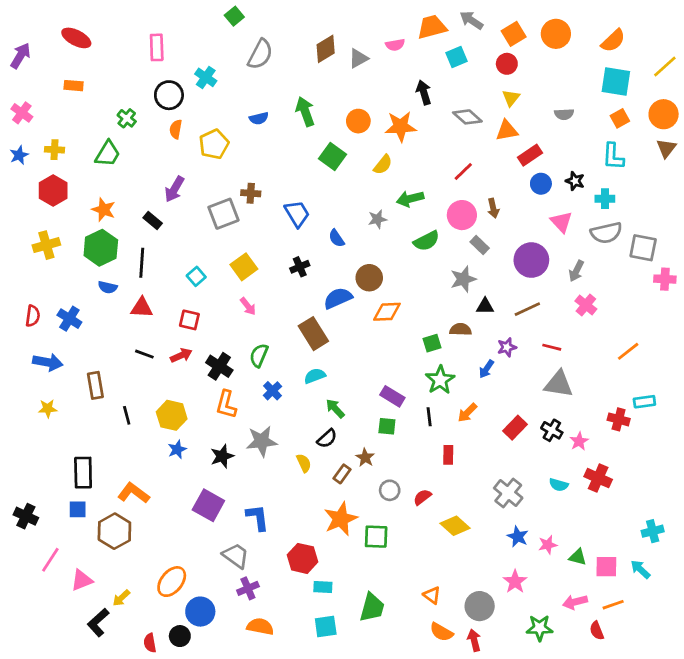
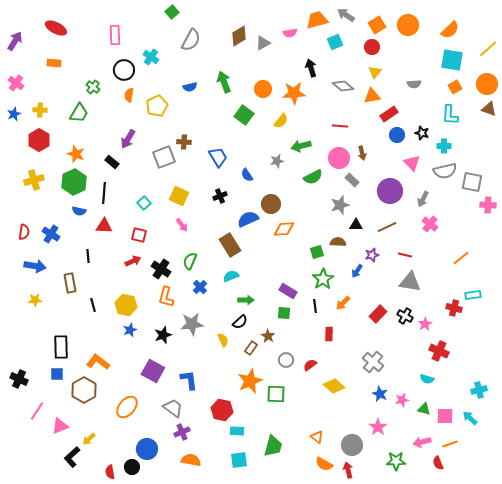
brown triangle: (666, 148) -> (489, 109), turned -49
red line: (463, 171) -> (340, 126), turned 49
yellow square: (244, 267) -> (179, 196), turned -30
black line: (144, 354) -> (88, 256), moved, turned 64
green arrow: (335, 409) -> (246, 300), turned 133
cyan semicircle: (559, 485) -> (427, 379), moved
orange ellipse: (172, 582) -> (127, 407), moved

